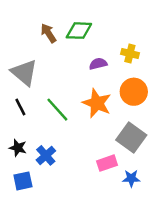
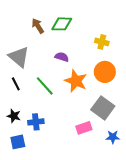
purple semicircle: (98, 64) -> (62, 57), moved, turned 32
blue cross: (46, 155) -> (36, 122), turned 35
blue star: (131, 178) -> (113, 137), moved

